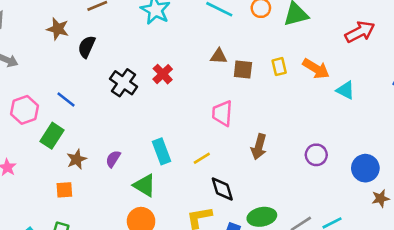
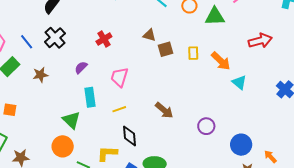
brown square: (243, 70) -> (165, 49), turned -35
black cross: (124, 83) -> (55, 38), moved
pink trapezoid: (222, 113) -> (119, 77), moved
brown arrow: (259, 147) -> (164, 110), turned -78
brown star: (77, 159) -> (40, 75), moved
purple semicircle: (113, 159) -> (81, 68), moved

